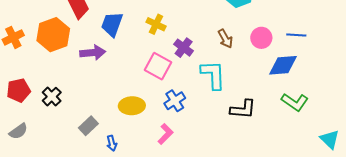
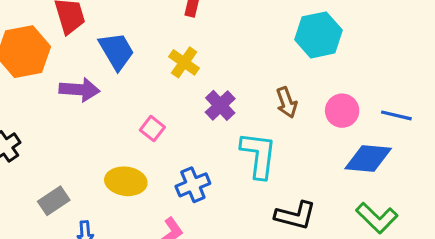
blue trapezoid: (112, 24) -> (117, 51), turned 120
pink square: (158, 66) -> (152, 129), moved, size x0.6

